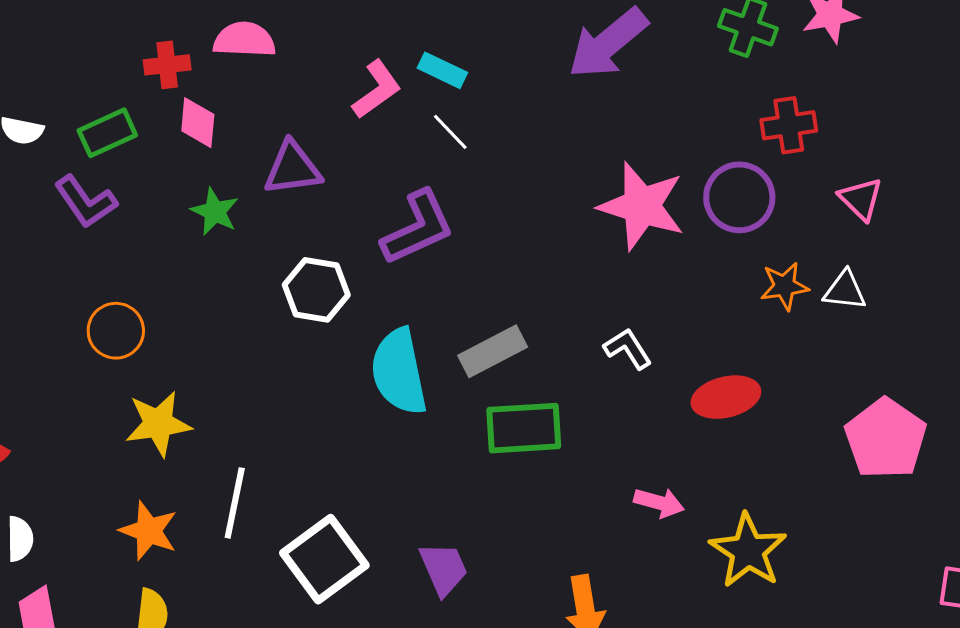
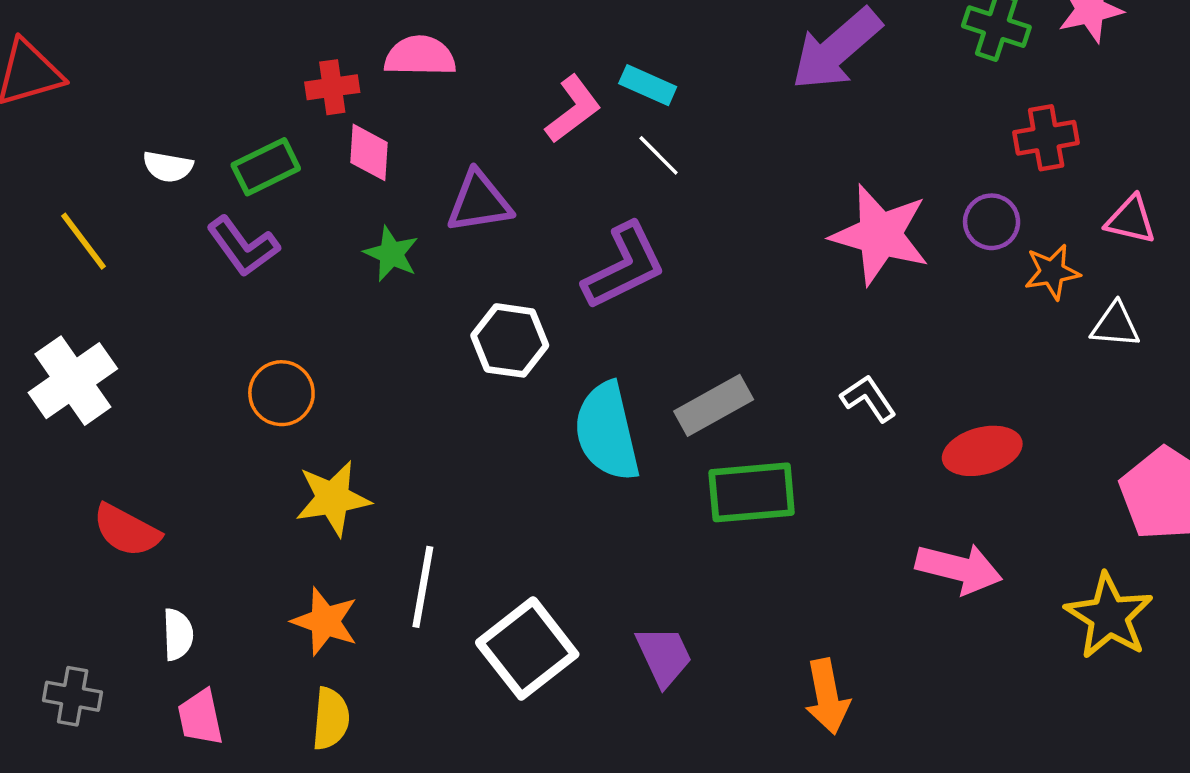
purple circle: (739, 197) -> (992, 222), size x0.7
pink triangle: (861, 199) -> (1131, 220), turned -30
orange star: (784, 286) -> (1052, 272), moved
pink arrow: (659, 503) -> (959, 569), moved, size x1.5
yellow star: (748, 551) -> (1109, 616), moved

